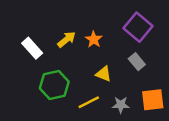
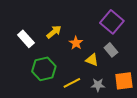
orange star: (94, 39) -> (76, 43), moved
yellow triangle: (103, 74) -> (92, 60), moved

